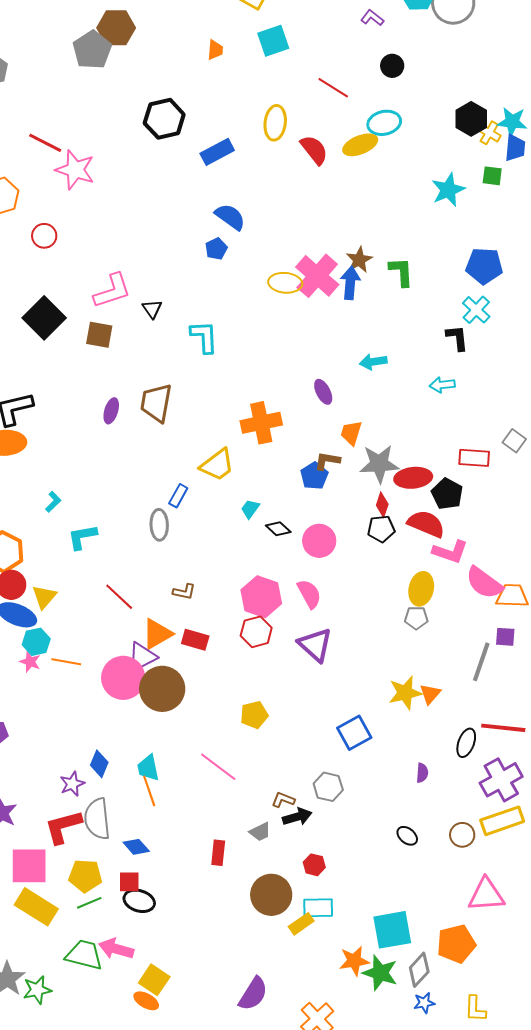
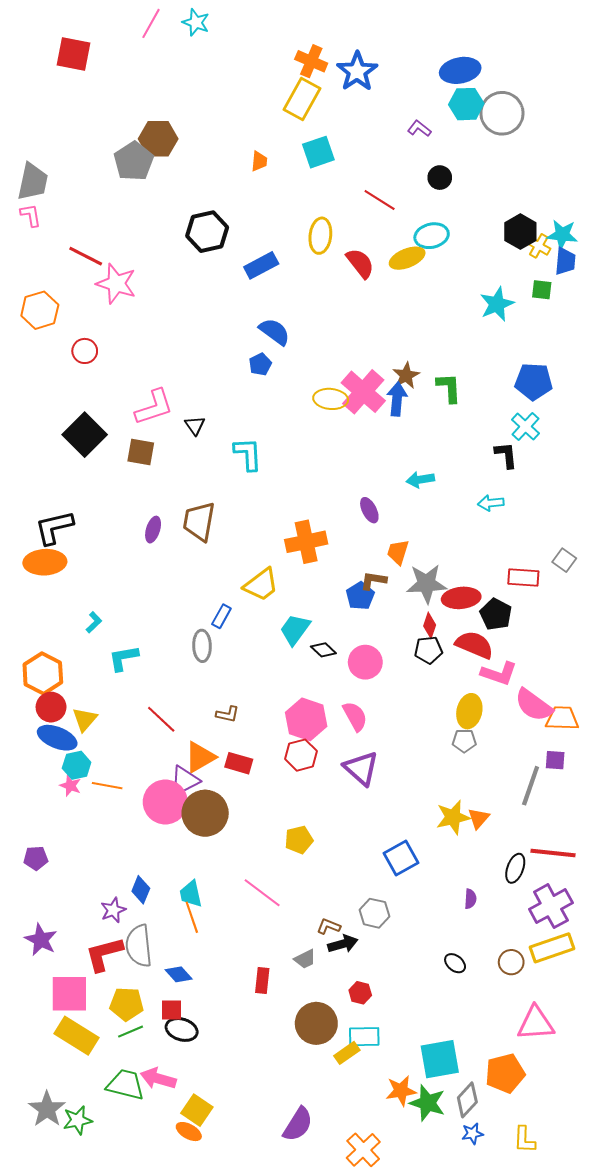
cyan trapezoid: (250, 509) -> (295, 630), size x1.6

